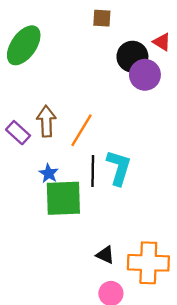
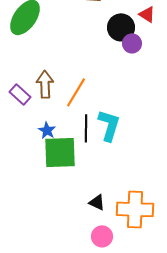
purple circle: (145, 75) -> (132, 43), size x0.7

